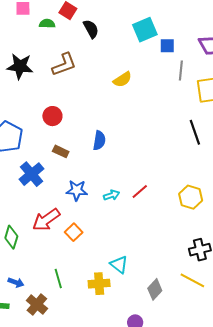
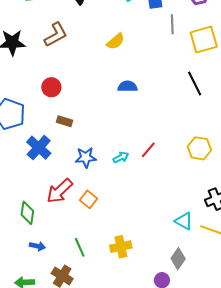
blue semicircle: (99, 140) -> (128, 86), moved, turned -90
cyan triangle: (119, 265) -> (184, 221), moved
blue arrow: (16, 282) -> (37, 246), moved
gray diamond: (155, 289) -> (178, 259), moved

